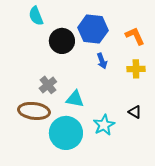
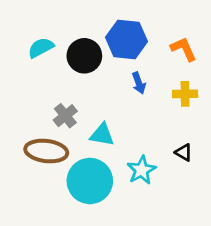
cyan semicircle: (36, 16) -> (41, 48), moved, turned 84

